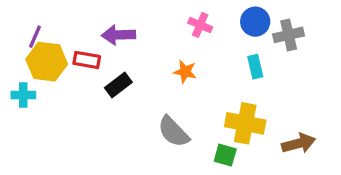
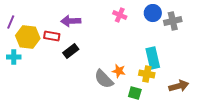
purple line: (35, 37) -> (11, 22), moved
cyan rectangle: (255, 67) -> (153, 58), moved, size x1.5
orange star: (185, 72) -> (119, 71), moved
yellow cross: (245, 123) -> (147, 74), size x0.7

